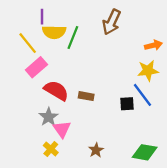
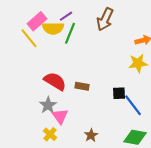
purple line: (42, 17) -> (66, 16), moved, turned 56
pink rectangle: (36, 67) -> (37, 21), moved
blue line: (142, 95) -> (133, 105), moved

